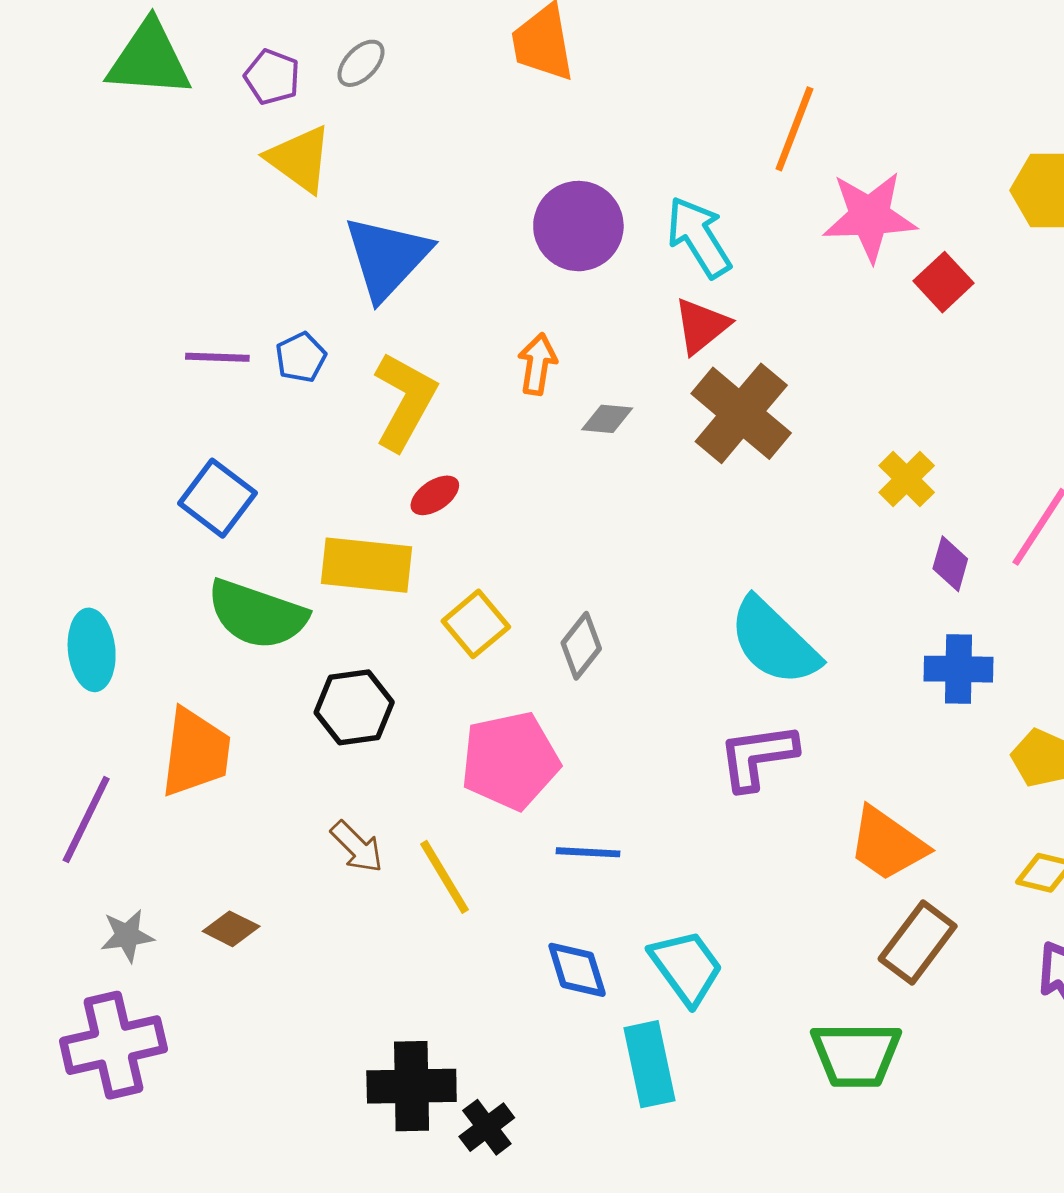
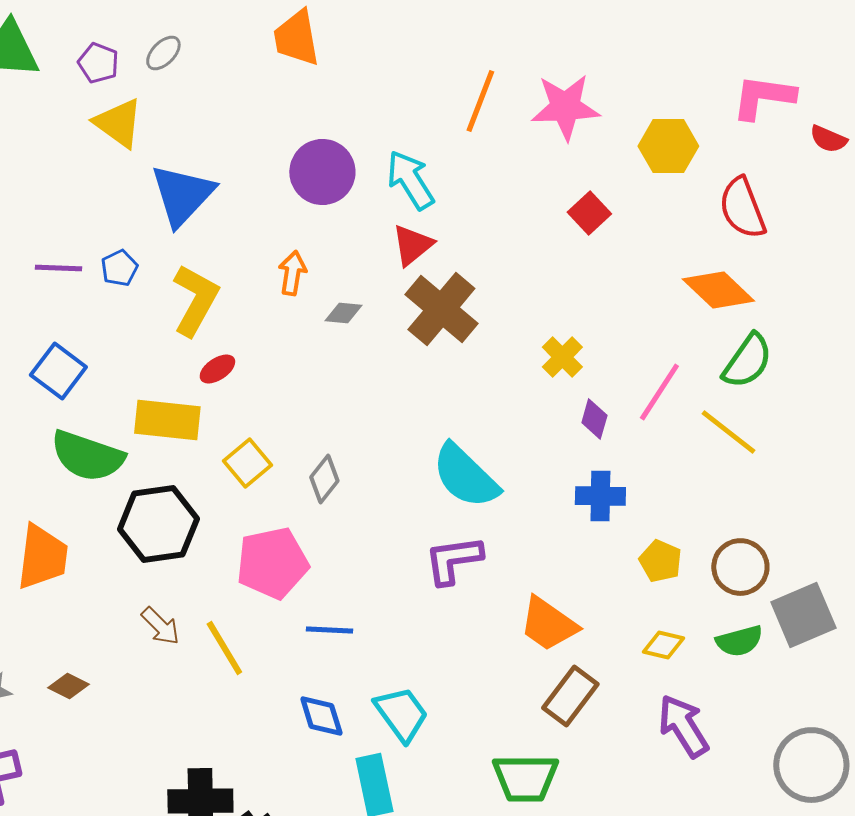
pink star: (870, 216) -> (565, 107), moved
black hexagon: (354, 707) -> (158, 524), size x1.4

